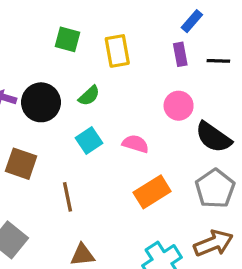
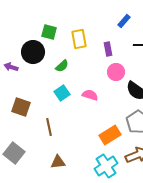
purple rectangle: (180, 54) -> (108, 49), moved
black circle: (41, 102) -> (33, 52), moved
orange rectangle: (152, 192) -> (110, 135), moved

